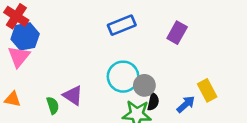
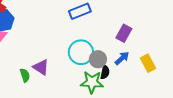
purple rectangle: (177, 33) -> (124, 33), moved
blue arrow: (186, 104) -> (122, 58), moved

